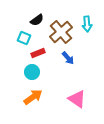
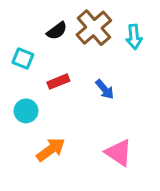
brown cross: (61, 32) -> (94, 28), moved
cyan square: (24, 38) -> (23, 58), moved
cyan circle: (32, 72) -> (26, 111), moved

